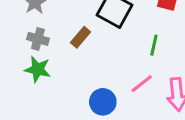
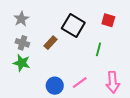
pink line: (142, 84) -> (80, 82), moved
blue circle: (103, 102) -> (55, 86), moved

